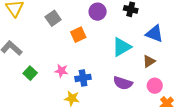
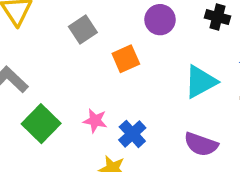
green square: (30, 73) -> (41, 124), size x1.5
blue cross: (83, 78) -> (132, 134), turned -35

